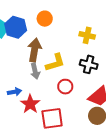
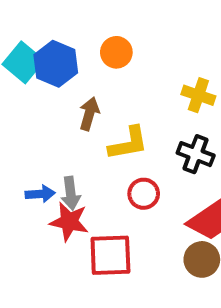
brown arrow: (35, 50) -> (89, 114), size x0.7
gray arrow: (35, 71) -> (71, 193), moved
red star: (30, 104) -> (69, 222), turned -30

